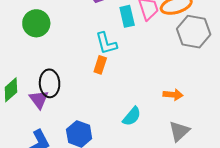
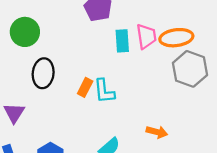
cyan L-shape: (106, 43) -> (104, 91), moved
black ellipse: (50, 83) -> (43, 73), moved

